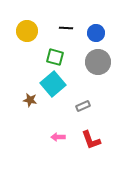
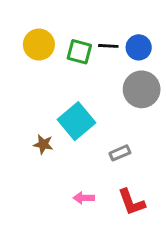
black line: (66, 28) -> (108, 46), moved
green square: (55, 57) -> (79, 52), moved

